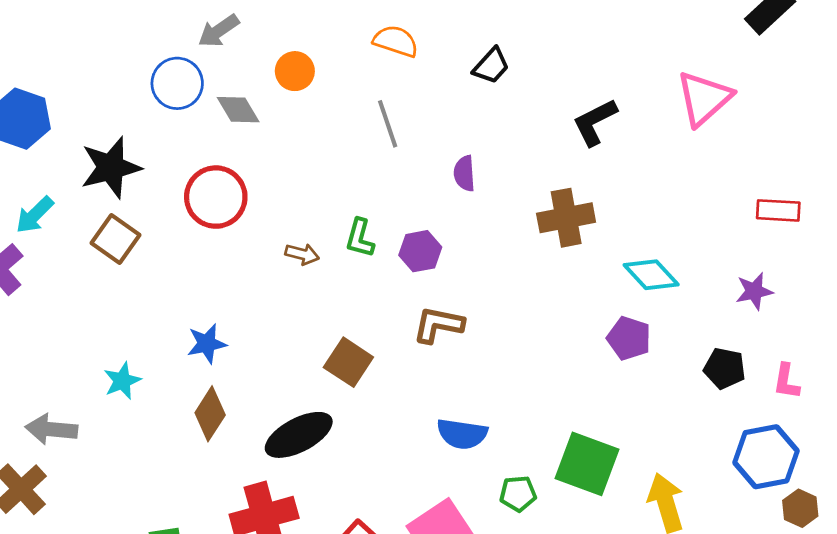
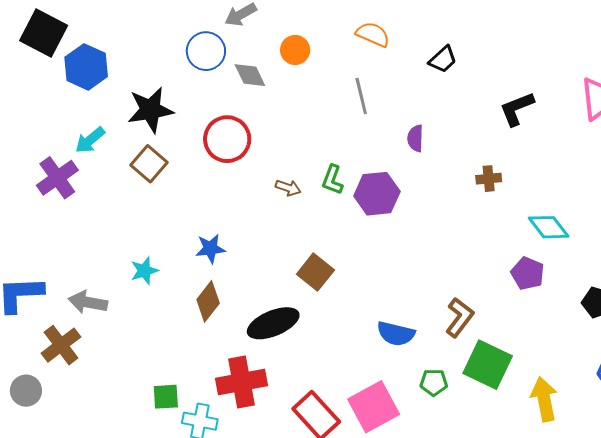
brown cross: (566, 218) -> (489, 179), size x0.6
purple hexagon: (420, 251) -> (377, 194), size x1.4
brown L-shape: (438, 325) -> (460, 317), moved, turned 111

